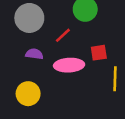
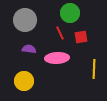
red line: (63, 35) -> (60, 33), moved, turned -72
red square: (99, 53) -> (81, 37), moved

